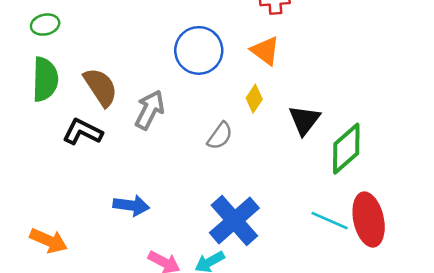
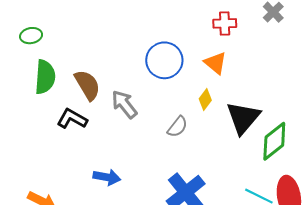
green ellipse: (45, 25) -> (31, 36), moved
gray arrow: (150, 110) -> (124, 104), turned -68
black triangle: (304, 120) -> (243, 118), size x1.4

